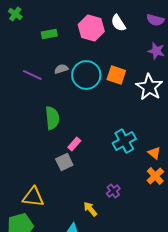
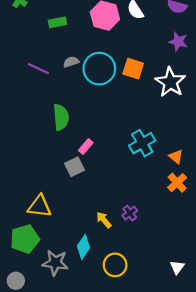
purple cross: (113, 191) -> (130, 213), moved

